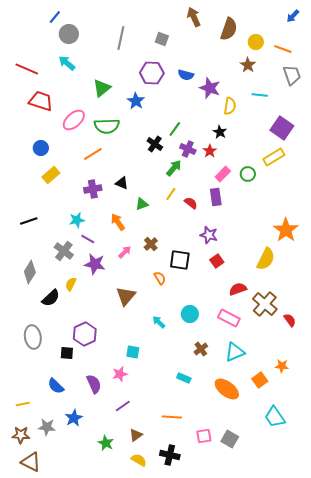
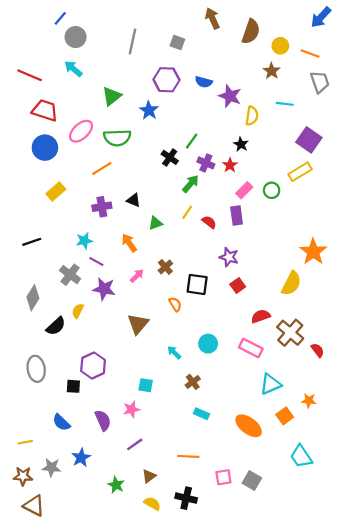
blue arrow: (293, 16) -> (321, 17), size x1.5
blue circle: (41, 148) -> (45, 148), moved, size x1.5
brown cross: (201, 349) -> (193, 382), moved
cyan triangle: (235, 352) -> (270, 384), moved

